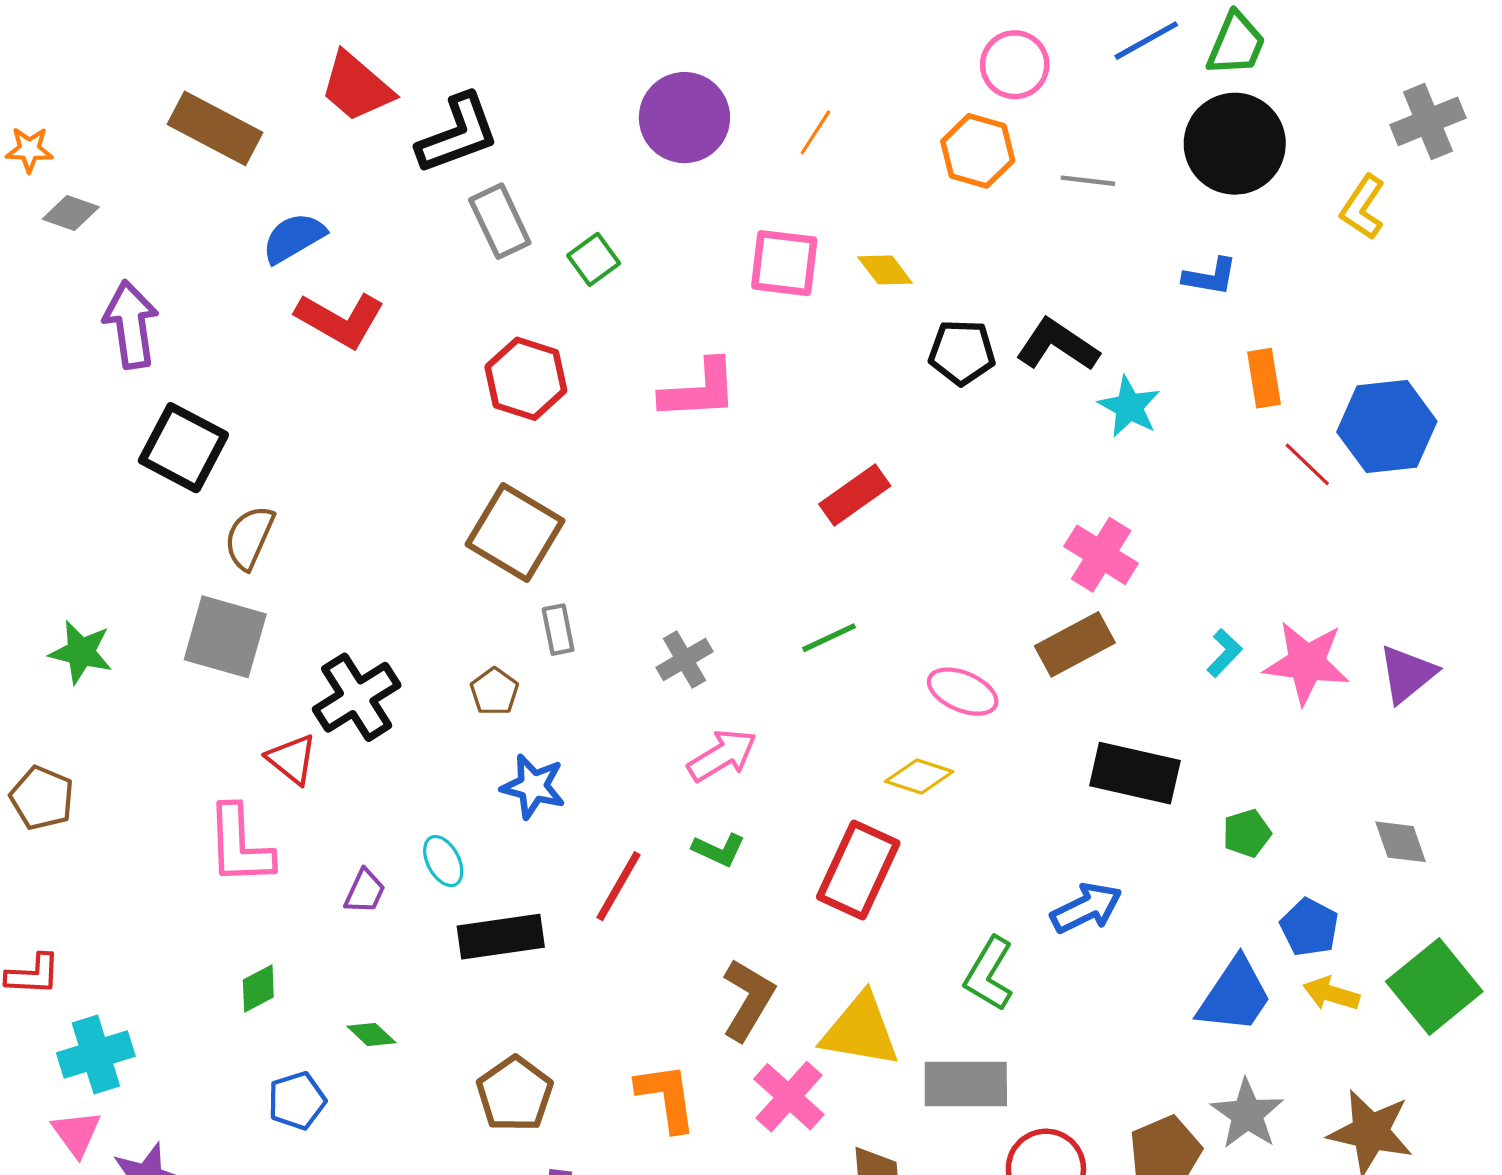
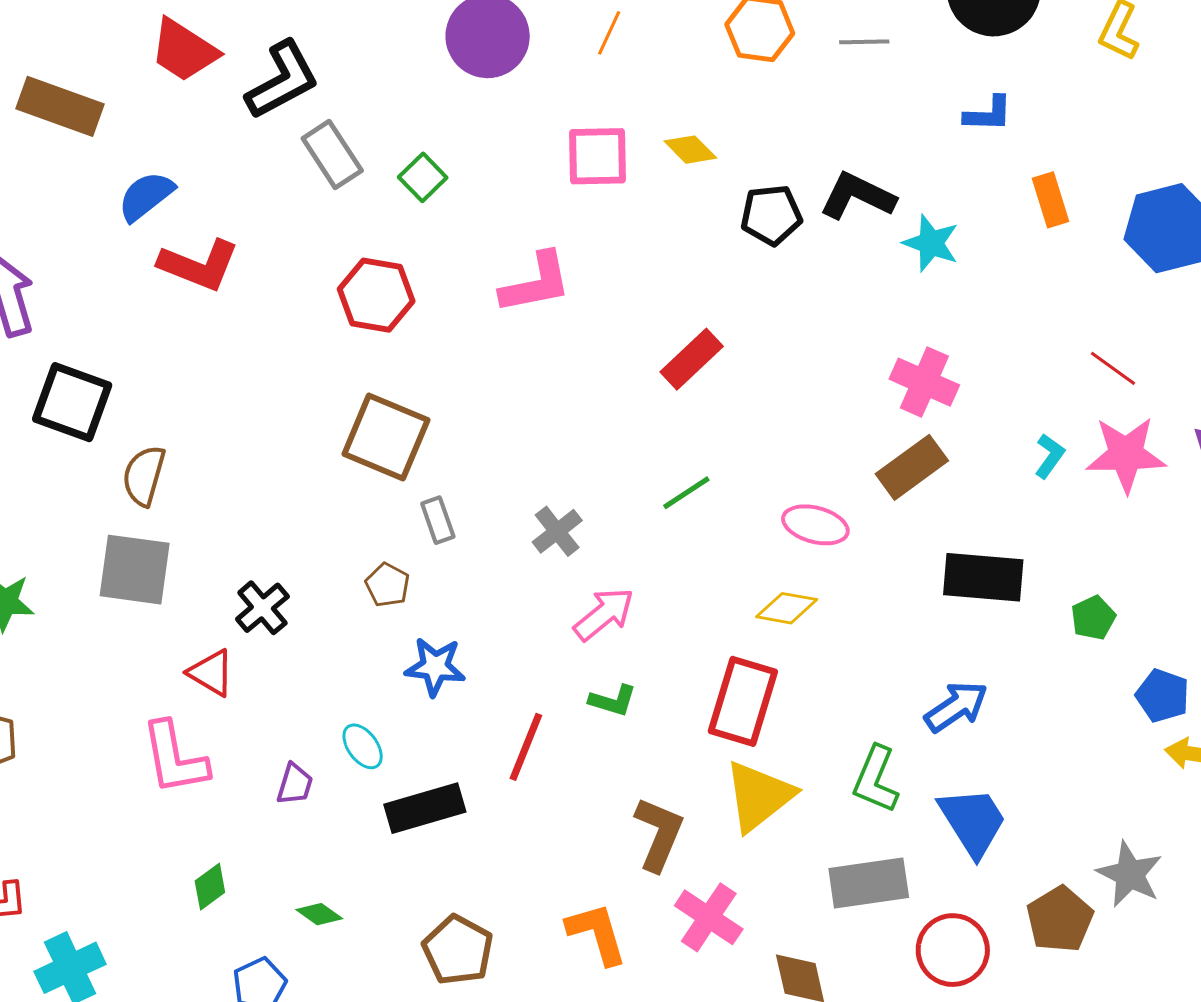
red line: (1307, 464) -> (1113, 368), moved
black cross: (357, 697) -> (262, 608), size x0.7
blue trapezoid: (1235, 996) -> (973, 821), moved, turned -58
yellow triangle: (860, 1031) -> (759, 796), moved, turned -40

